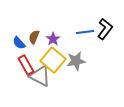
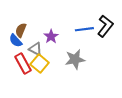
brown semicircle: (34, 37) -> (21, 30), moved
yellow square: (53, 60) -> (40, 64), moved, size x0.7
gray triangle: (40, 76) -> (35, 49), moved, size x0.6

